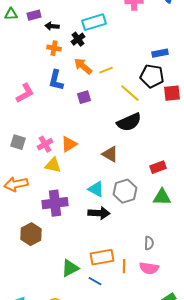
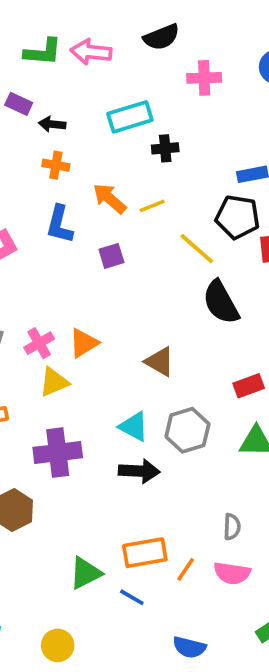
purple rectangle: (34, 15) -> (19, 104), turned 40
black cross: (78, 39) -> (165, 148), moved, turned 32
black semicircle: (129, 122) -> (221, 302), moved, turned 85
yellow triangle: (53, 165) -> (54, 382), turned -36
orange line: (124, 266) -> (186, 569), turned 32

